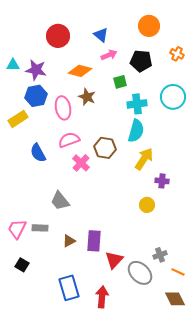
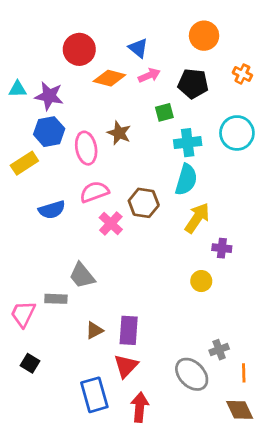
orange diamond: (80, 71) -> (109, 78), moved
blue semicircle: (38, 153) -> (52, 210), turned -78
gray rectangle: (40, 228) -> (56, 299), moved
red triangle: (114, 260) -> (126, 366), moved
orange line: (178, 272) -> (244, 373), turned 64

